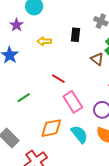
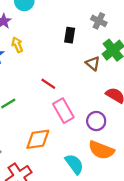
yellow arrow: (44, 41) -> (17, 45), moved, turned 64
cyan semicircle: (79, 134) -> (74, 164), moved

